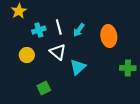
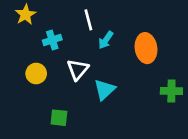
white line: (59, 27) -> (88, 20), moved
white triangle: (58, 52) -> (78, 70), turned 30
green square: (44, 88) -> (59, 118), turned 32

